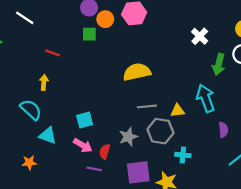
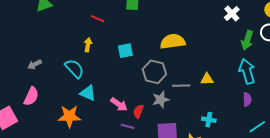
cyan arrow: (206, 98) -> (247, 71), moved
gray line: (147, 106) -> (181, 86), moved
cyan square: (85, 120) -> (125, 51), moved
gray hexagon: (160, 131) -> (154, 72), moved
orange star: (29, 163) -> (69, 116), size x1.6

